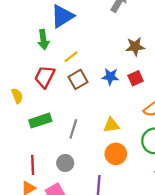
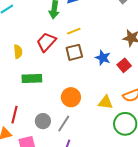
red square: (136, 78) -> (124, 65), turned -32
yellow triangle: (111, 125) -> (106, 102), moved
gray line: (73, 129) -> (64, 124), moved
orange circle: (116, 154) -> (71, 97), moved

